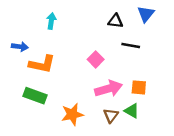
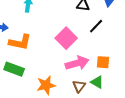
black line: (131, 45) -> (96, 26), turned -56
pink square: (96, 59) -> (66, 38), size x1.5

